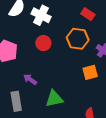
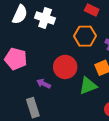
red circle: (43, 43) -> (65, 67), moved, size x1.5
green triangle: (54, 99) -> (88, 86), moved

